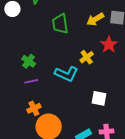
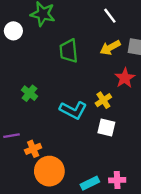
yellow cross: (87, 57) -> (103, 100), moved
purple line: (31, 81) -> (12, 136), moved
white square: (99, 98) -> (106, 128), moved

